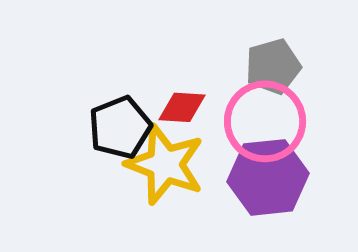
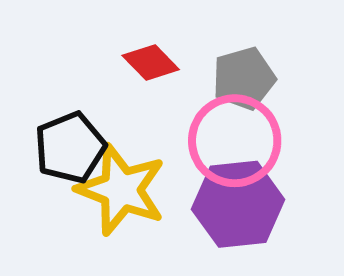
red diamond: (182, 107) -> (151, 62), moved, turned 42

